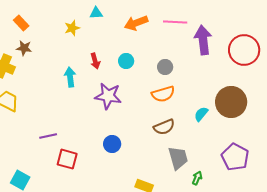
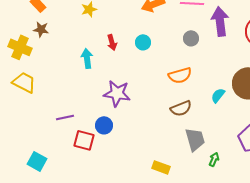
gray circle: (165, 67) -> (191, 38), moved
purple star: (108, 96) -> (117, 93), moved
blue circle: (112, 144) -> (104, 125), moved

